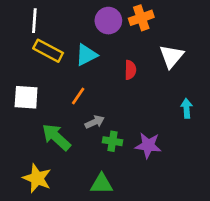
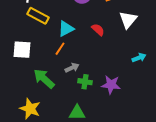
cyan triangle: (86, 55) -> (66, 29), moved
red semicircle: (130, 70) -> (98, 30), turned -48
cyan arrow: (187, 108) -> (139, 58), turned 72

